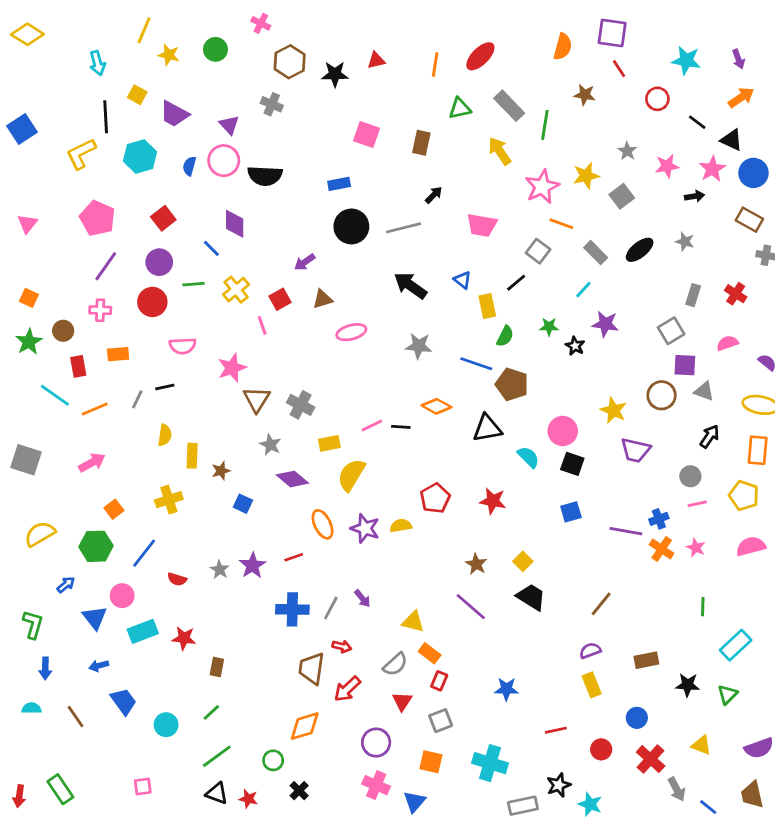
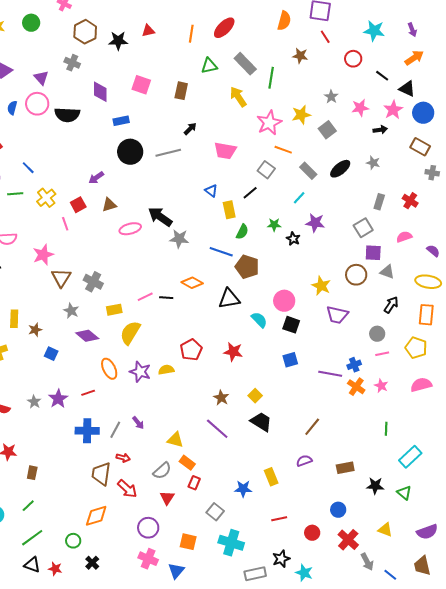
purple diamond: (235, 224) -> (100, 92), moved
black arrow: (410, 285) -> (160, 217), moved
yellow rectangle: (592, 685) -> (271, 477), moved
red arrow: (347, 689) -> (127, 489), turned -95
green triangle: (727, 694) -> (404, 493), turned -35
gray square: (441, 721) -> (215, 512), moved, turned -30

